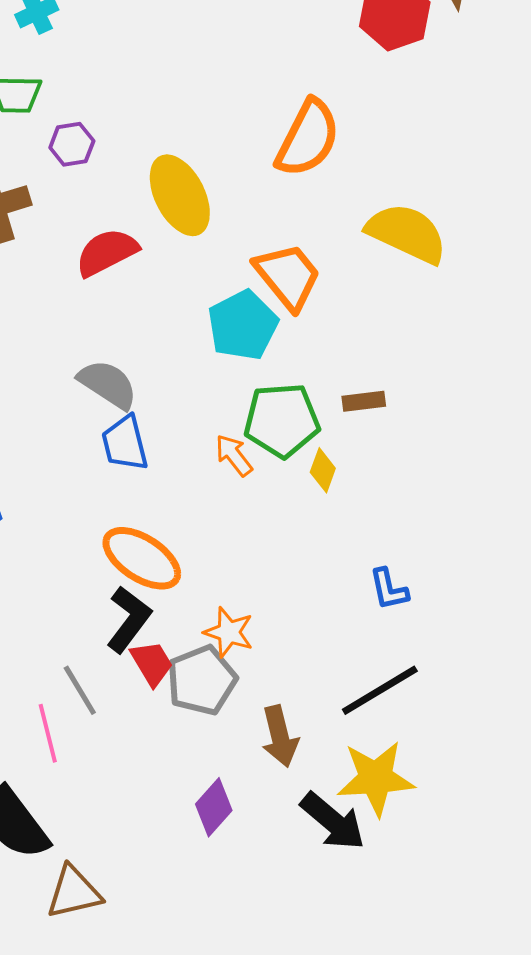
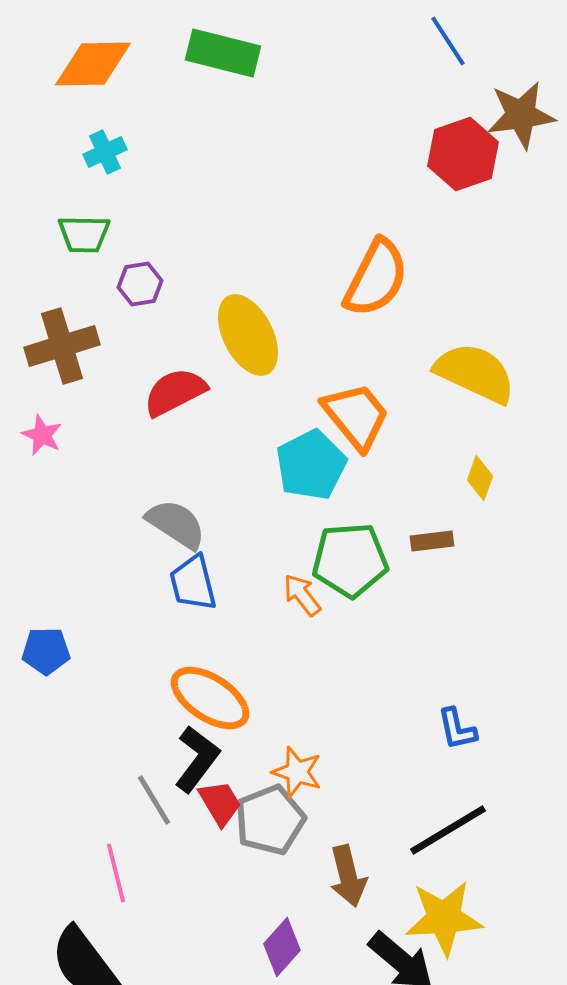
yellow diamond: (323, 470) -> (480, 478), moved
gray line: (80, 690) -> (154, 800), moved

